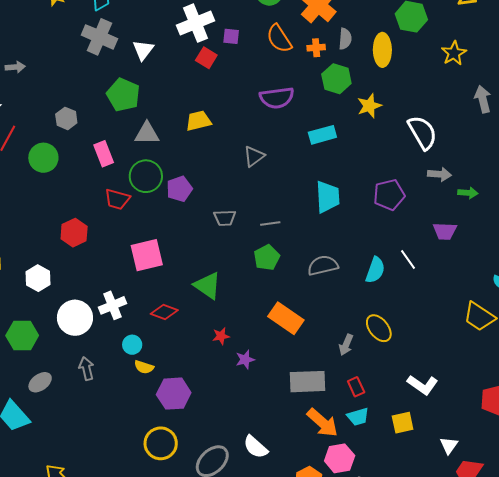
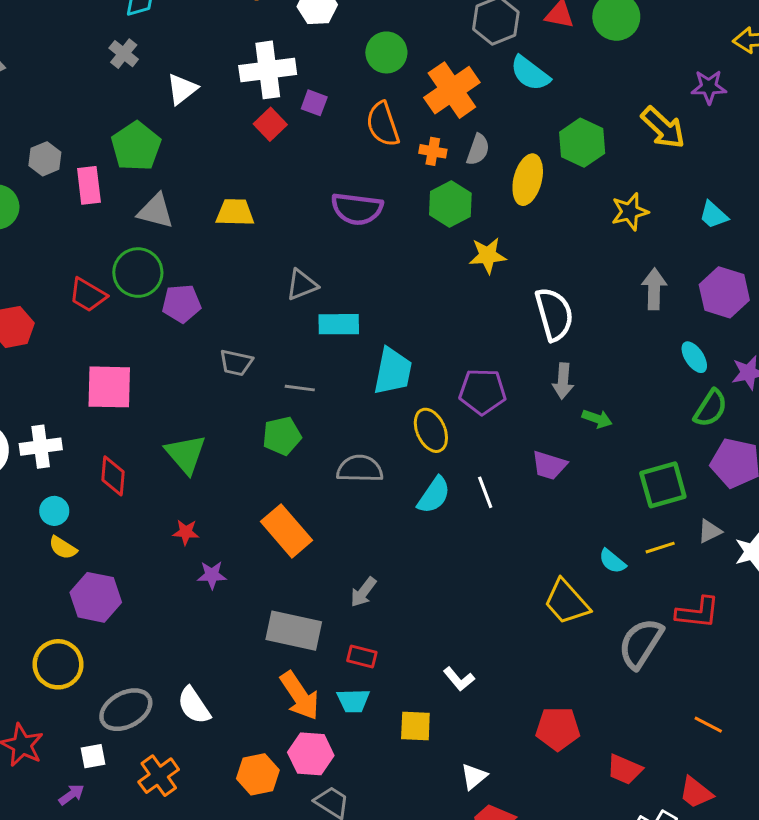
gray cross: (99, 37) -> (124, 54), size x0.6
cyan rectangle: (322, 135) -> (339, 324), moved
pink rectangle: (104, 154) -> (89, 185), moved
gray arrow: (439, 174) -> (563, 381), turned 75
red diamond: (164, 312) -> (113, 476), turned 60
yellow ellipse: (379, 328) -> (431, 430), moved
white L-shape: (423, 385) -> (459, 679), size x0.7
red rectangle: (356, 387) -> (362, 656), turned -66

